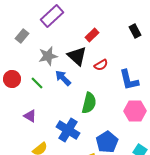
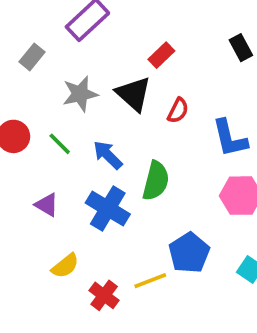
red semicircle: (101, 65) -> (178, 111), turned -32
blue arrow: (63, 78) -> (108, 155), moved
blue cross: (68, 130) -> (108, 209), moved

